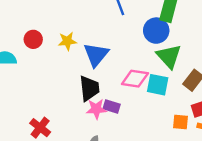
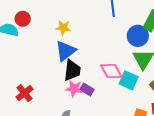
red circle: (33, 39) -> (23, 19), moved
blue triangle: (96, 55) -> (66, 51), moved
pink diamond: (135, 79) -> (111, 71), turned 40

